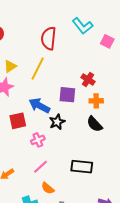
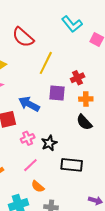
red semicircle: (49, 38) -> (23, 37), moved, turned -55
yellow line: (38, 69) -> (46, 63), moved
red cross: (88, 80) -> (78, 78), turned 32
black star: (57, 122) -> (49, 143), moved

